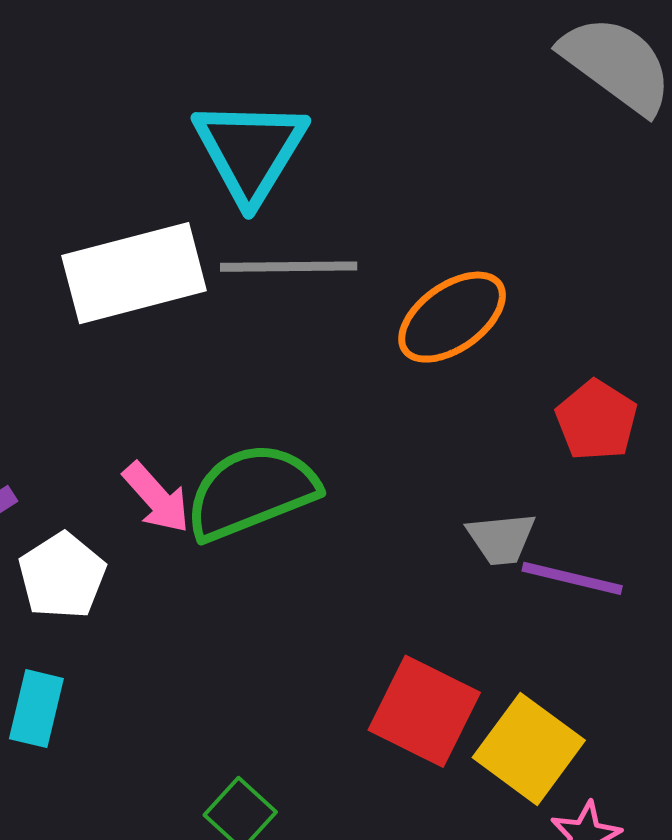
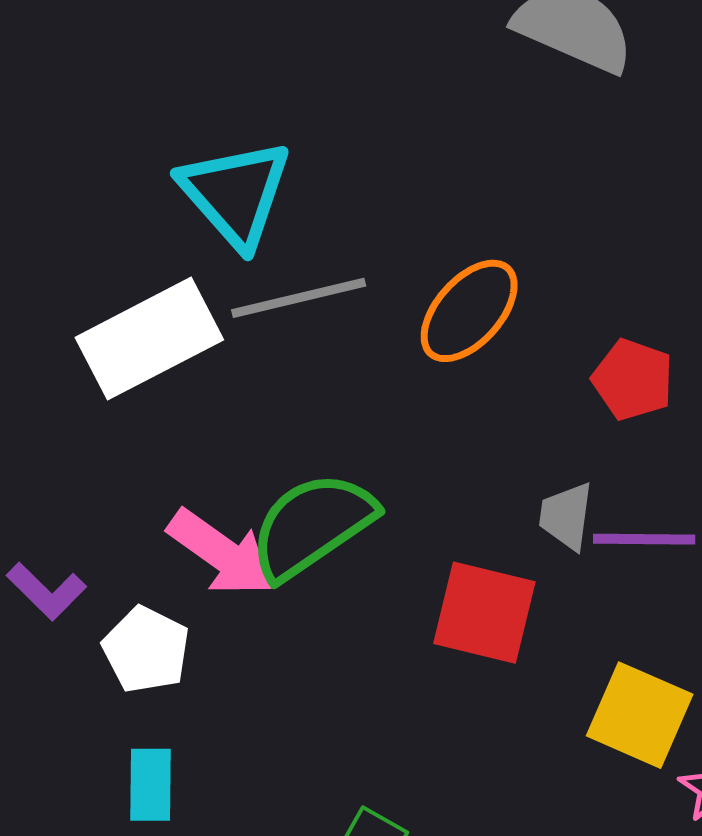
pink arrow: (156, 498) -> (221, 553), size x1.4
gray trapezoid: (501, 539) -> (566, 516), turned 116
red square: (424, 711) -> (484, 613), moved

